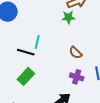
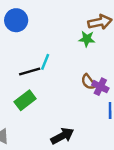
black line: (26, 52) -> (30, 72), turned -42
purple cross: (77, 77) -> (100, 87), moved

